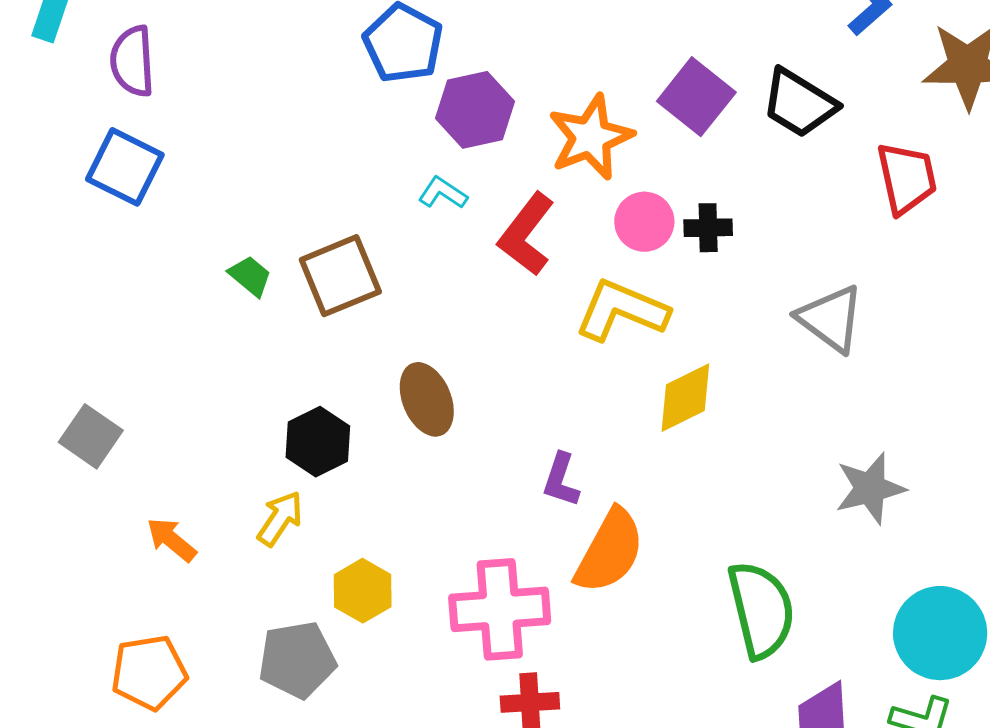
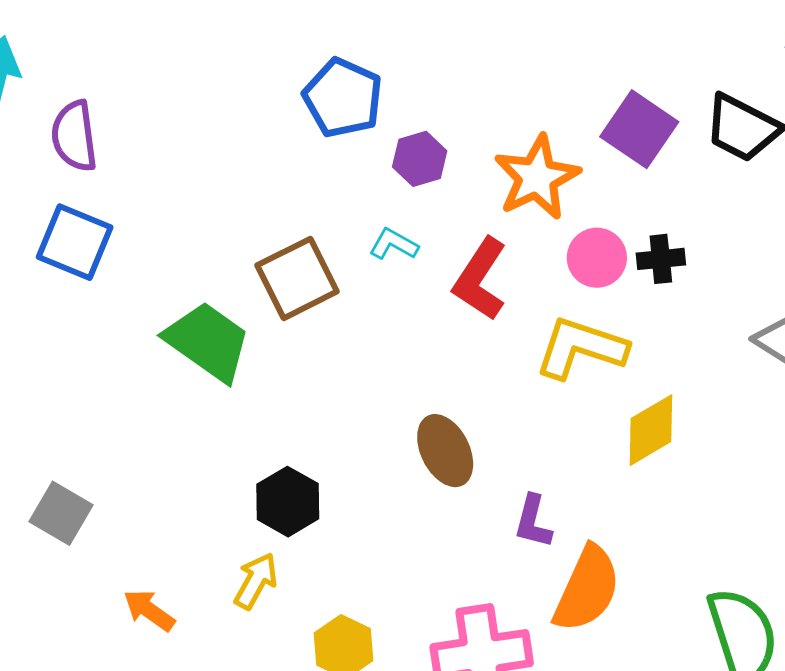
purple hexagon: (475, 110) -> (420, 159), size x0.7
green trapezoid: (250, 276) -> (208, 341), size x2.0
brown square: (340, 276) -> (297, 278), moved
brown ellipse: (427, 399) -> (445, 451), moved

